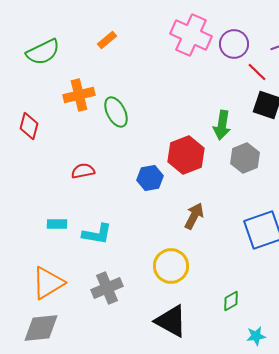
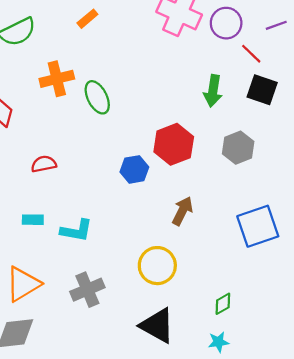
green arrow: (222, 125) -> (213, 91), moved
red semicircle: (83, 171) -> (44, 164), moved
cyan star: (256, 336) -> (218, 342), moved

